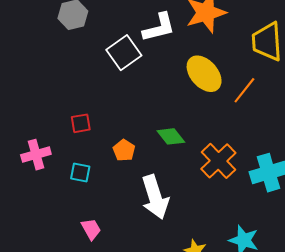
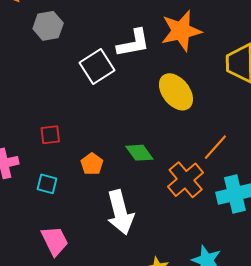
orange line: (244, 90) -> (215, 147), moved
pink trapezoid: (91, 229) -> (55, 241), size x1.4

